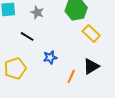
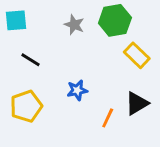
gray star: (37, 12) -> (74, 25), moved
black line: (27, 36) -> (31, 60), moved

